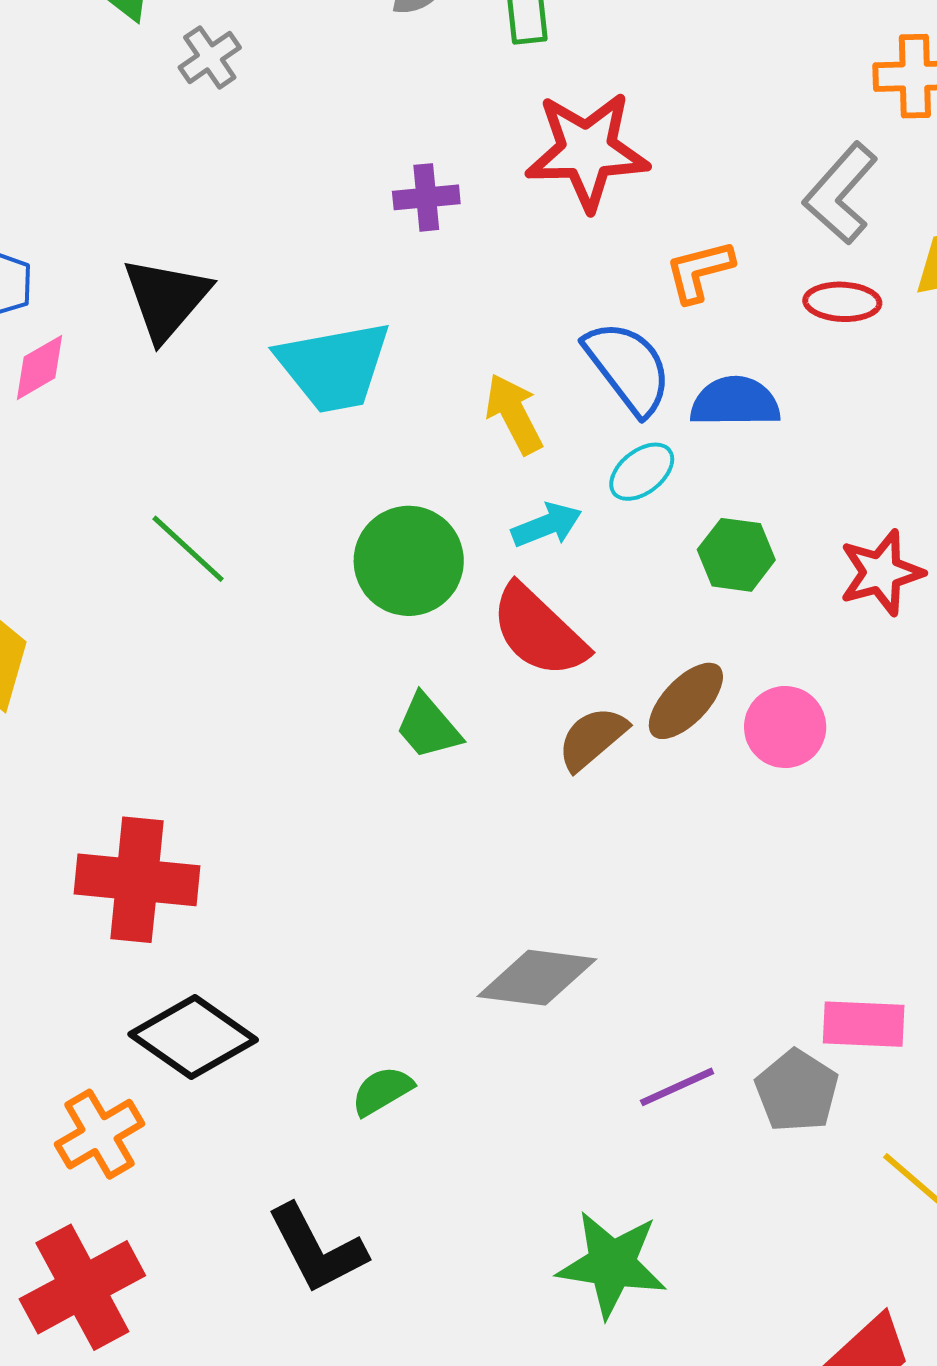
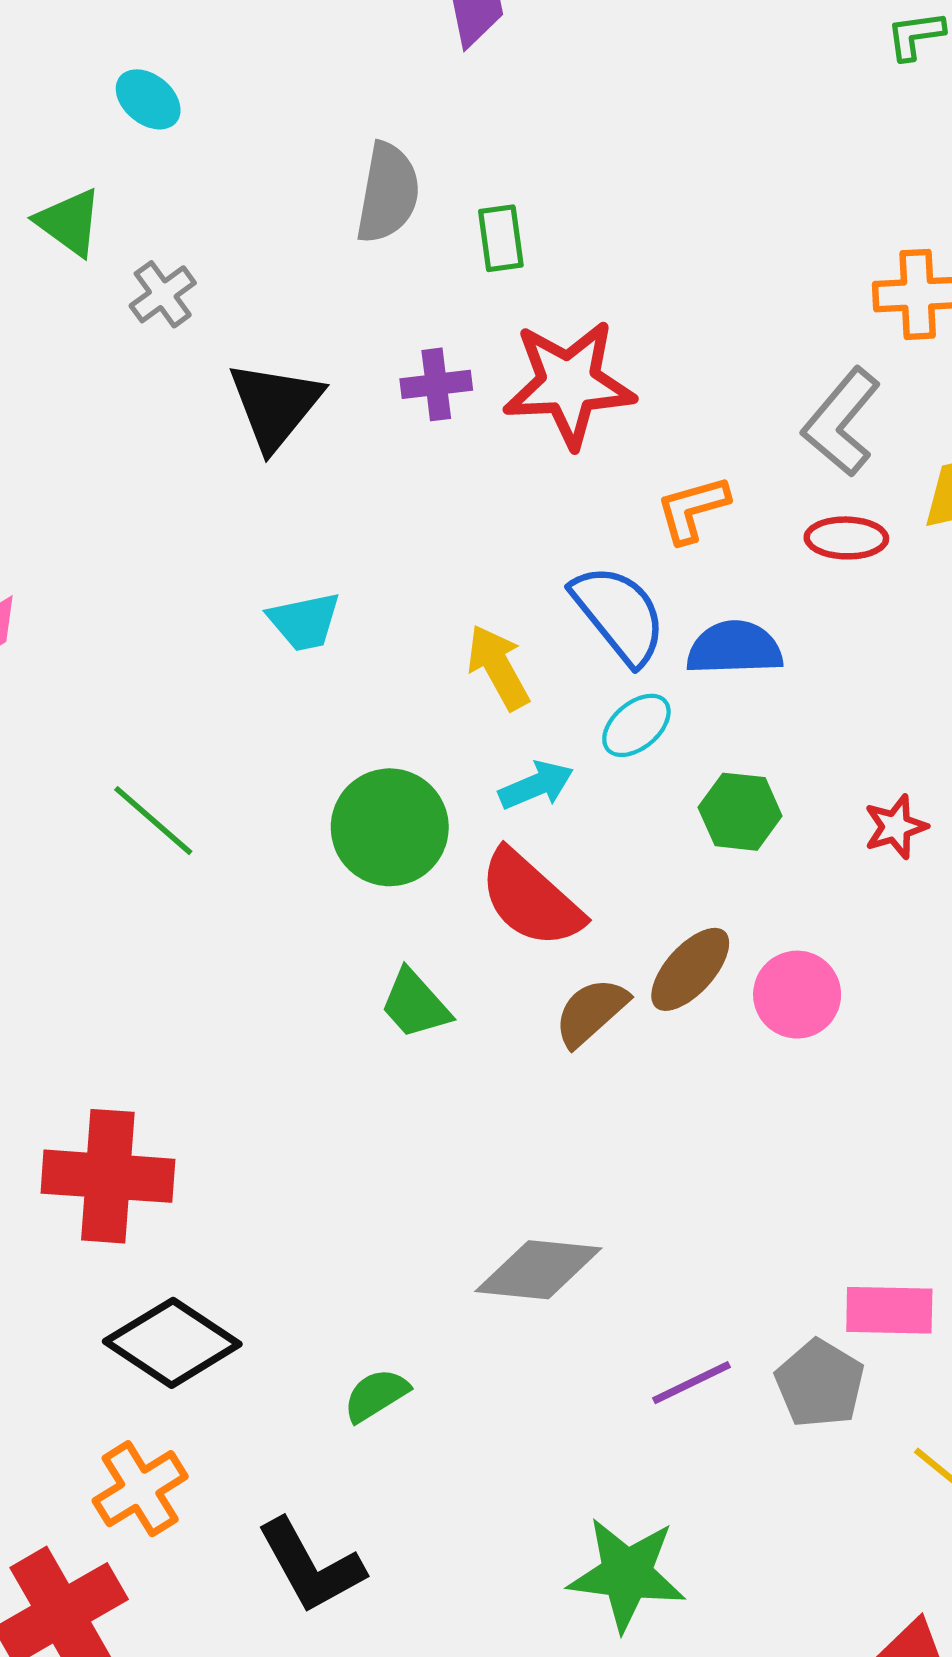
purple cross: (426, 197) -> (436, 384), moved
black triangle: (166, 299) -> (275, 405), moved
cyan trapezoid: (334, 367) -> (304, 621), size x0.6
red star: (881, 573) -> (896, 827), size x0.7
orange cross: (100, 1134) -> (140, 1489), moved

